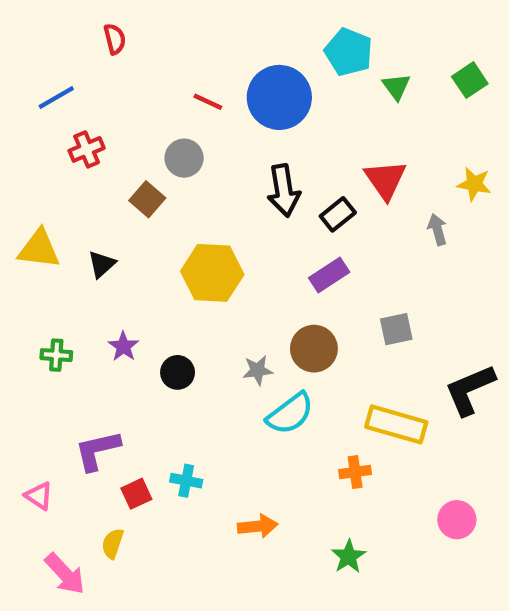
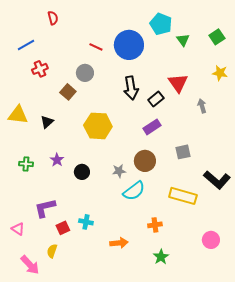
yellow star: (474, 184) -> (220, 73), moved
black L-shape: (470, 390) -> (217, 180), turned -116
orange cross: (355, 472) -> (155, 225), moved

